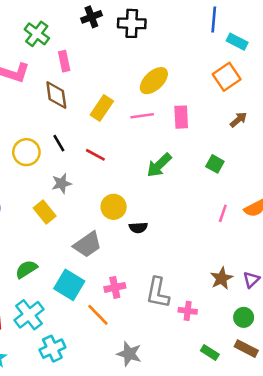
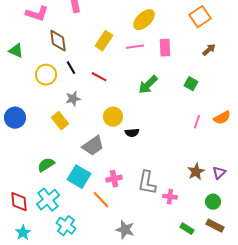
brown diamond: (56, 95) -> (58, 41), moved
cyan cross: (52, 349) -> (66, 226), turned -30

